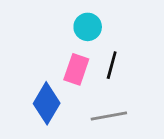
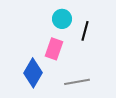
black line: (112, 65) -> (85, 31), moved

